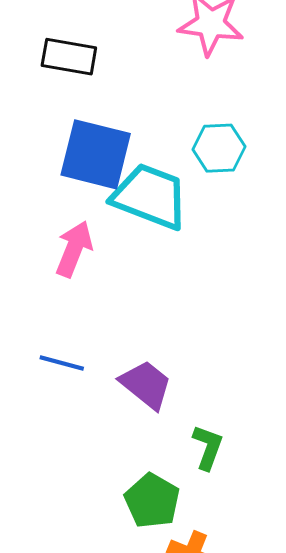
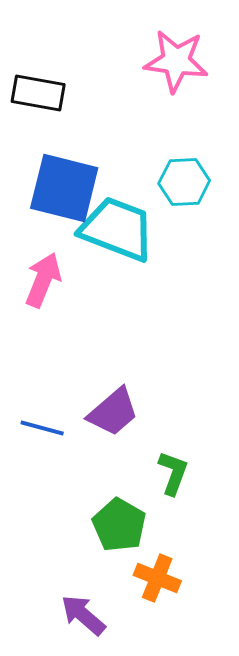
blue line: (62, 363) -> (42, 428), moved
purple trapezoid: (146, 385) -> (113, 412), turned 100

